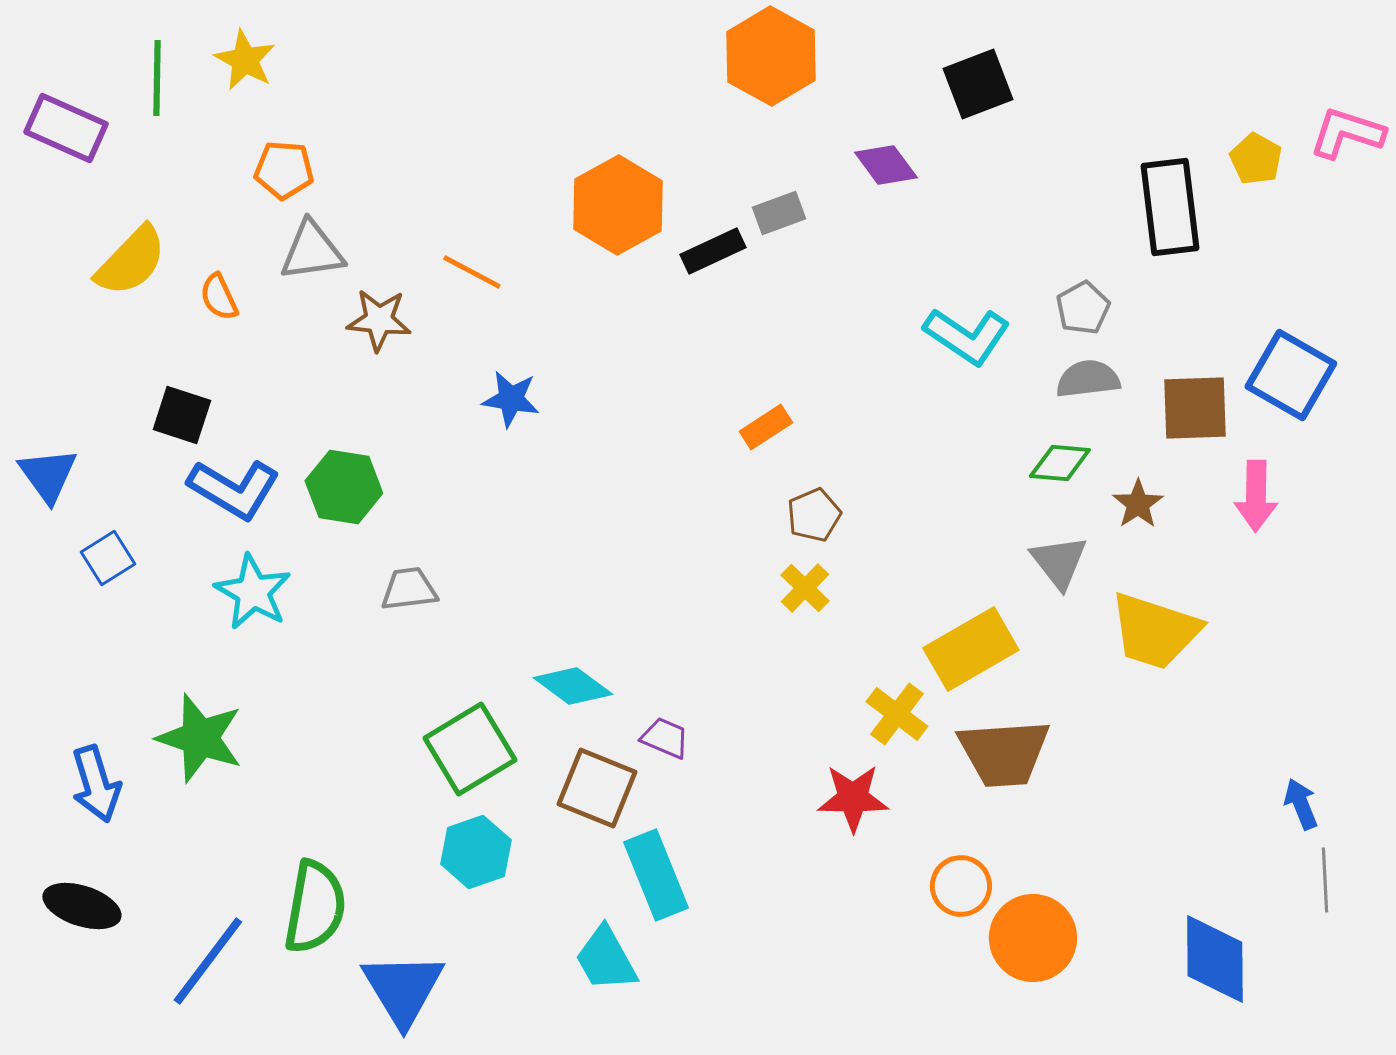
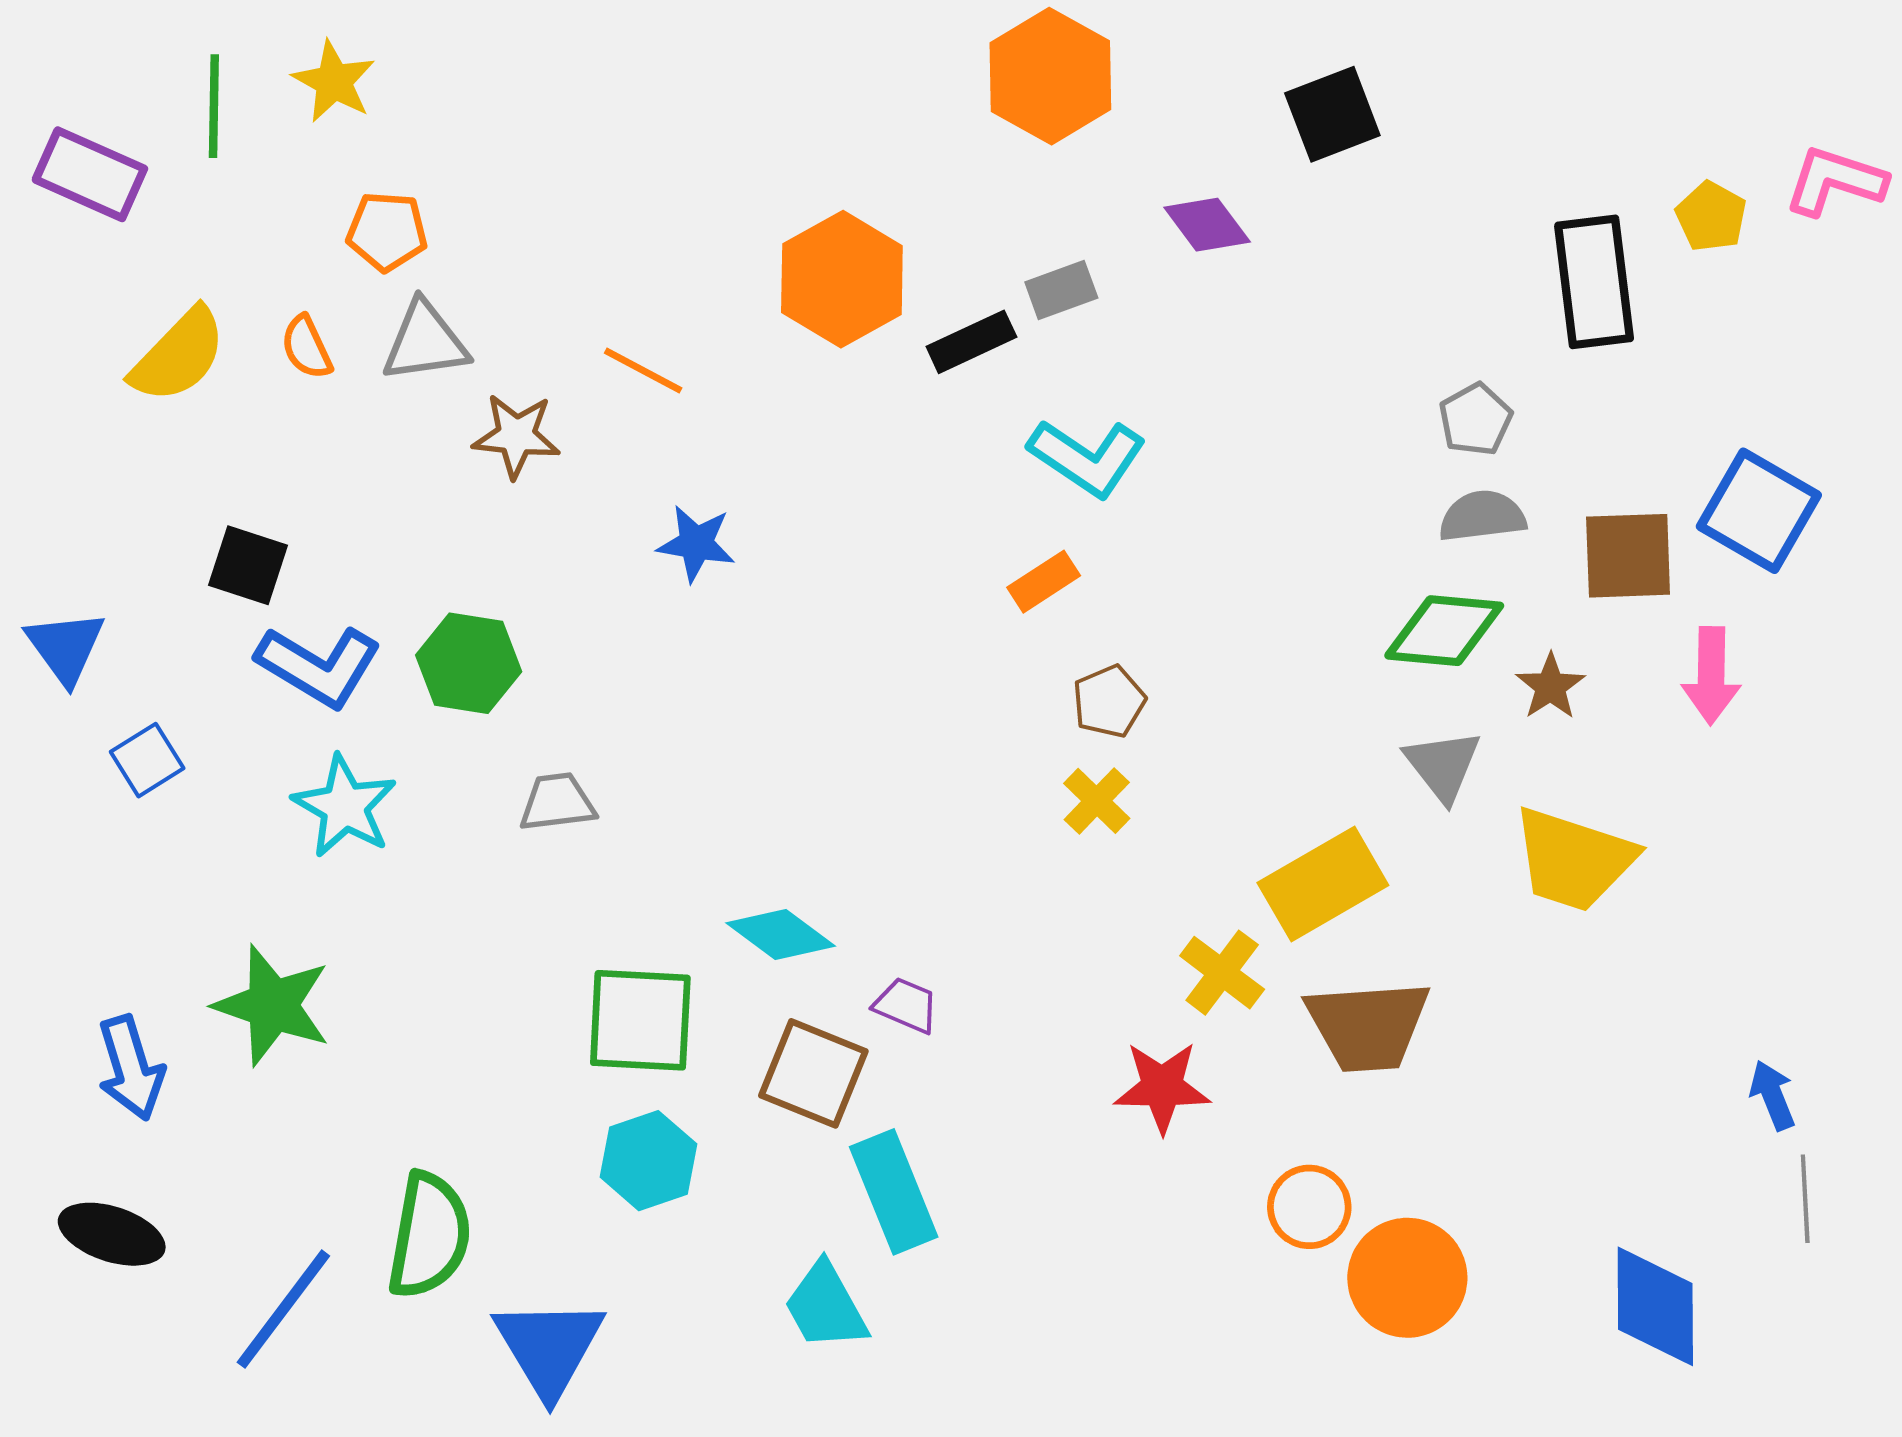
orange semicircle: (219, 297) -> (307, 347), moved
cyan L-shape: (967, 336) -> (1087, 458), moved
green diamond: (1060, 463) -> (1444, 631), size x1.4
green square: (470, 749) -> (640, 1020), turned 34

